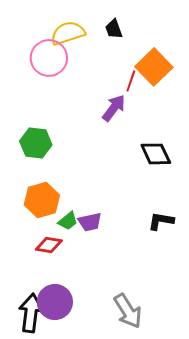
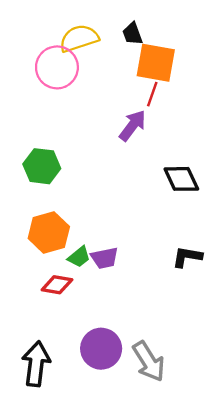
orange square: (154, 67) -> (156, 63), moved, turned -36
purple circle: (55, 302) -> (101, 349), moved

